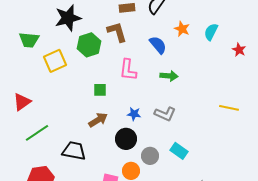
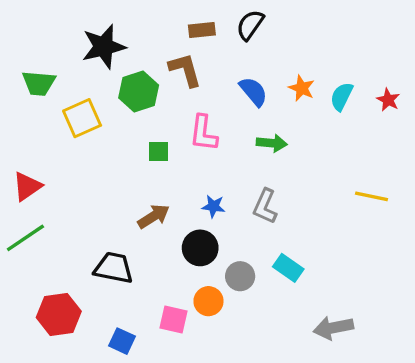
orange star: (182, 29) -> (302, 88), moved
cyan semicircle: (211, 32) -> (342, 97), moved
green square: (100, 90) -> (159, 151), moved
gray L-shape: (165, 114) -> (265, 206), turned 90
green line: (37, 133) -> (25, 238), moved

